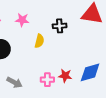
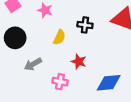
red star: (65, 76) -> (79, 62), moved
gray arrow: (14, 82) -> (33, 64), moved, turned 112

